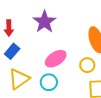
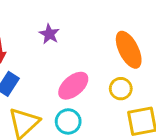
purple star: (44, 22) -> (49, 34), size x0.6

